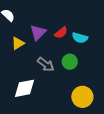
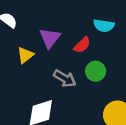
red semicircle: (61, 33) -> (82, 45), moved
cyan semicircle: (80, 38) -> (104, 26), moved

